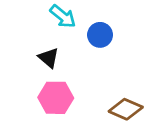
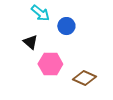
pink hexagon: (56, 98) -> (50, 64), moved

